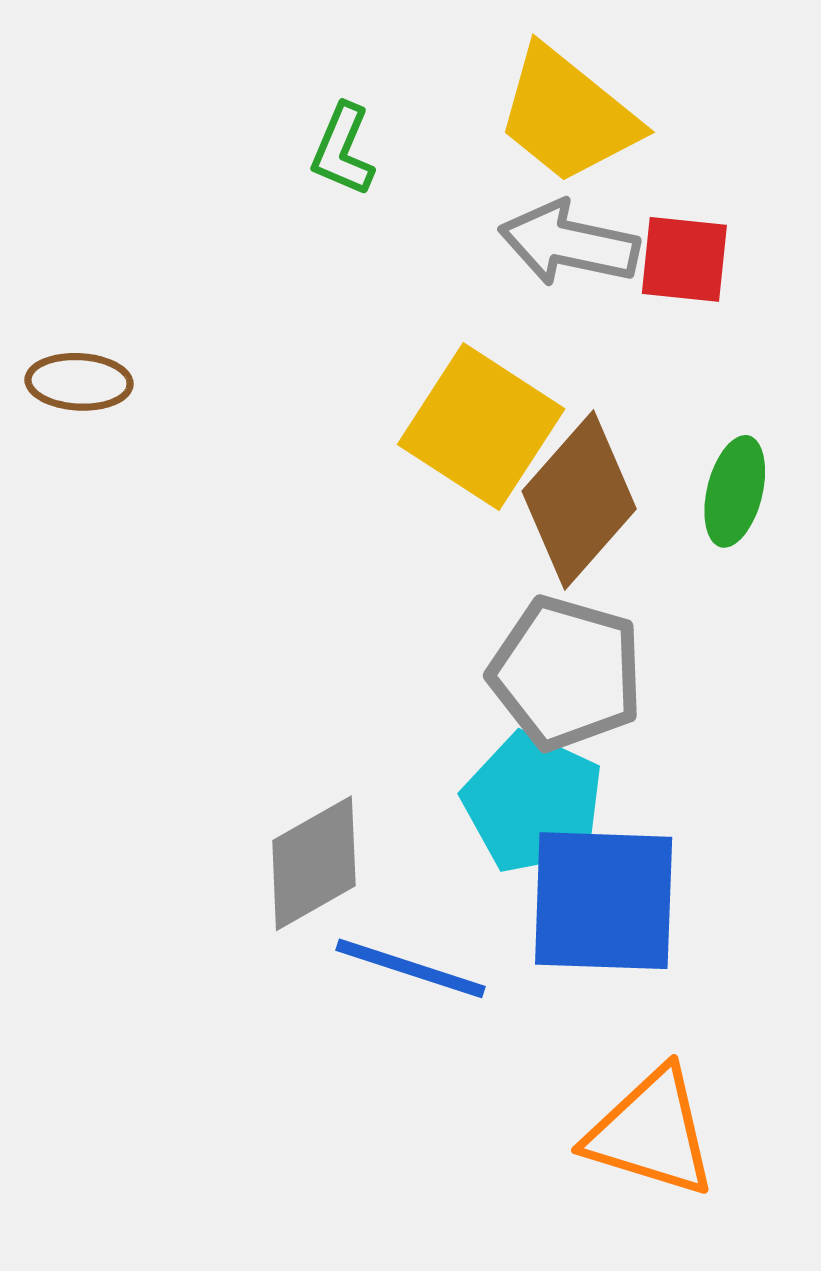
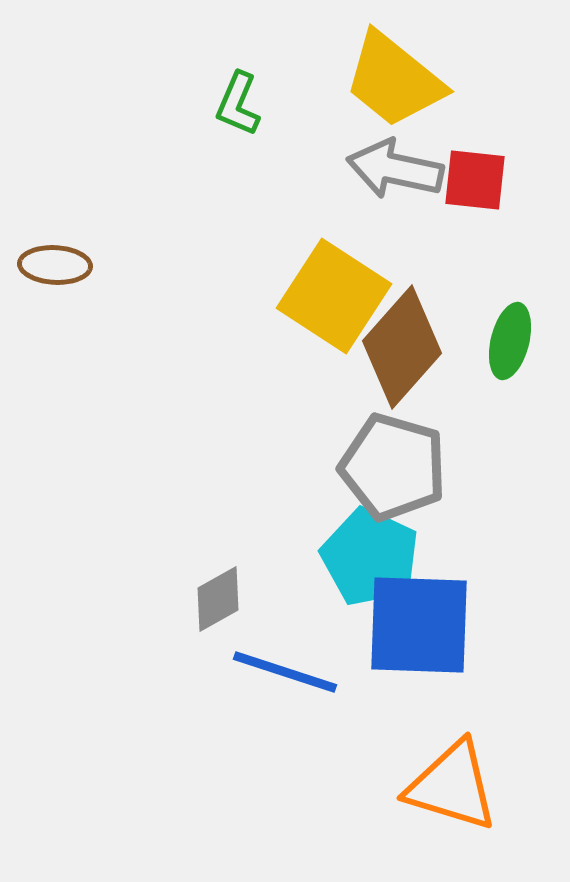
gray diamond: (314, 863) -> (218, 599), size x0.7

